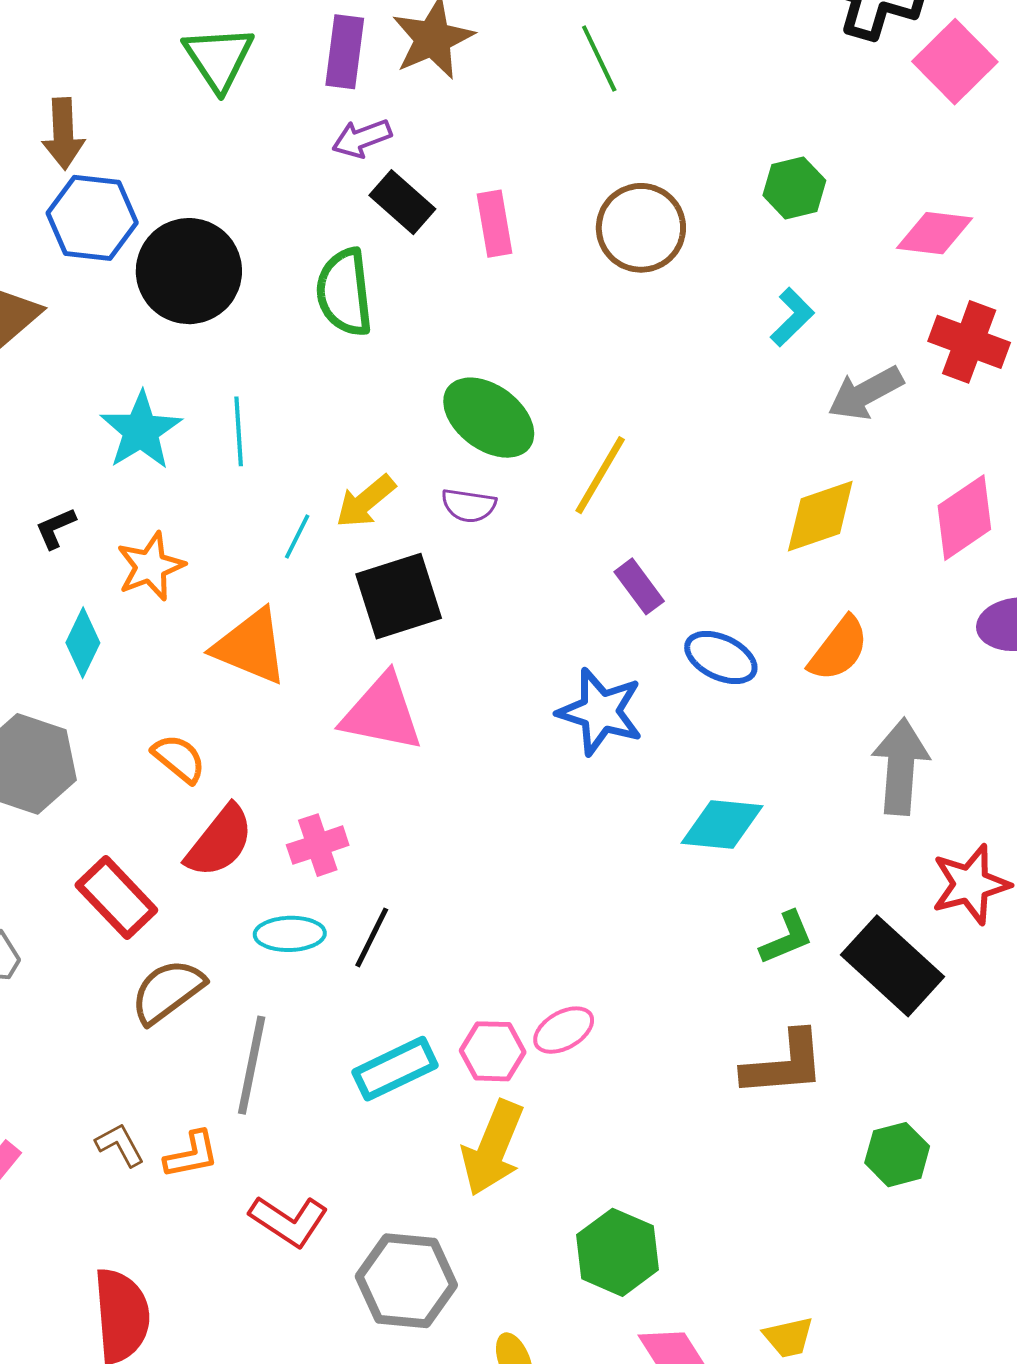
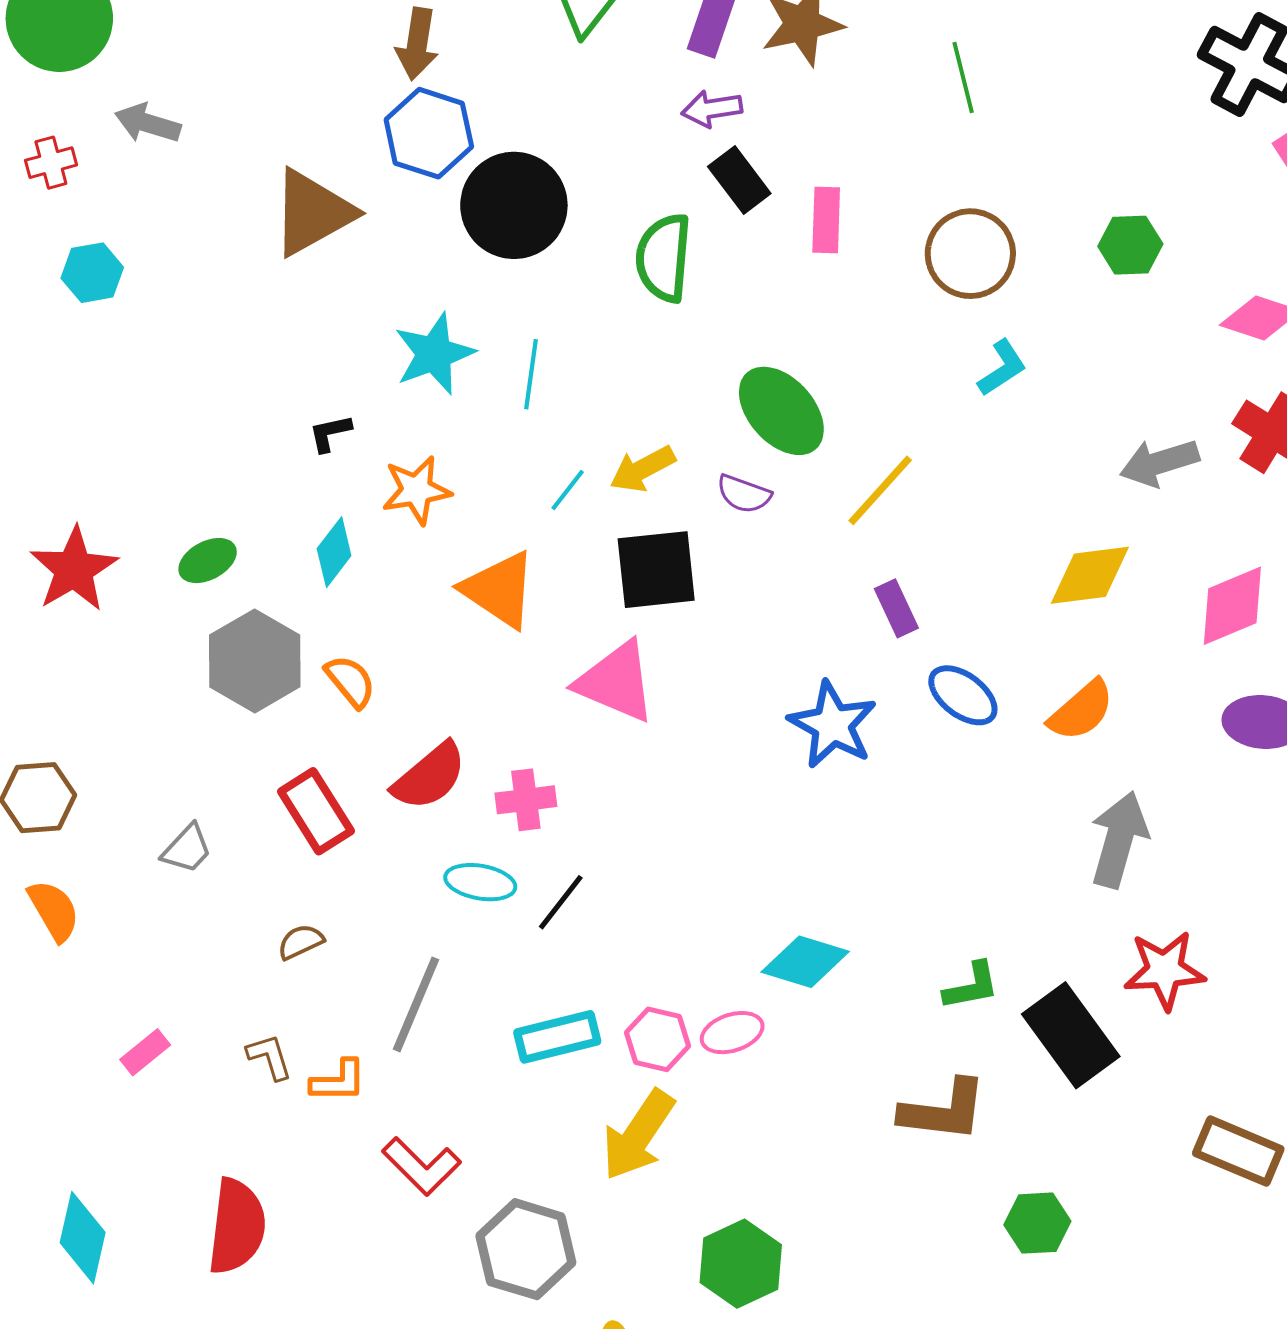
cyan L-shape: (792, 317) -> (1002, 368), moved
orange semicircle: (179, 758) -> (350, 681), moved
cyan diamond: (722, 824) -> (805, 962), moved
brown semicircle: (168, 991) -> (301, 942), moved, size x0.6

